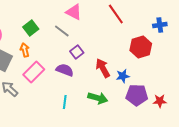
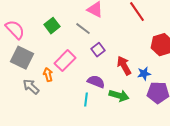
orange arrow: (25, 50) -> (48, 75), moved
purple semicircle: (65, 70) -> (96, 82), moved
pink rectangle: (34, 72) -> (65, 61), moved

